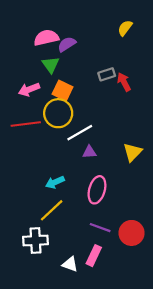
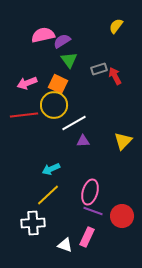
green triangle: (51, 65) -> (69, 60), moved
pink ellipse: (97, 190) -> (90, 192), moved

